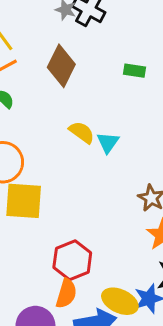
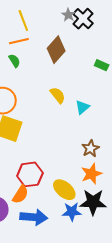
cyan triangle: (108, 142) -> (82, 107), moved
yellow ellipse: (120, 301) -> (64, 190), moved

